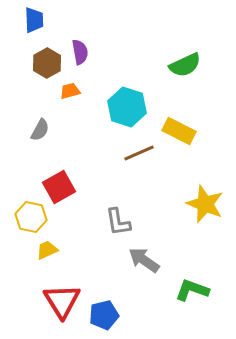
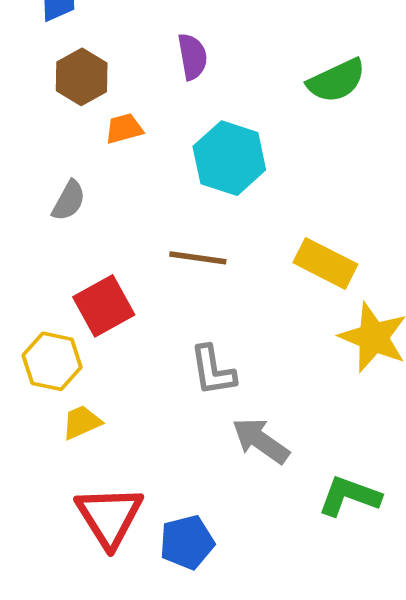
purple semicircle: (80, 52) -> (192, 57), moved
yellow rectangle: (179, 131) -> (325, 263), moved
brown line: (139, 153) -> (198, 258), moved, turned 32

